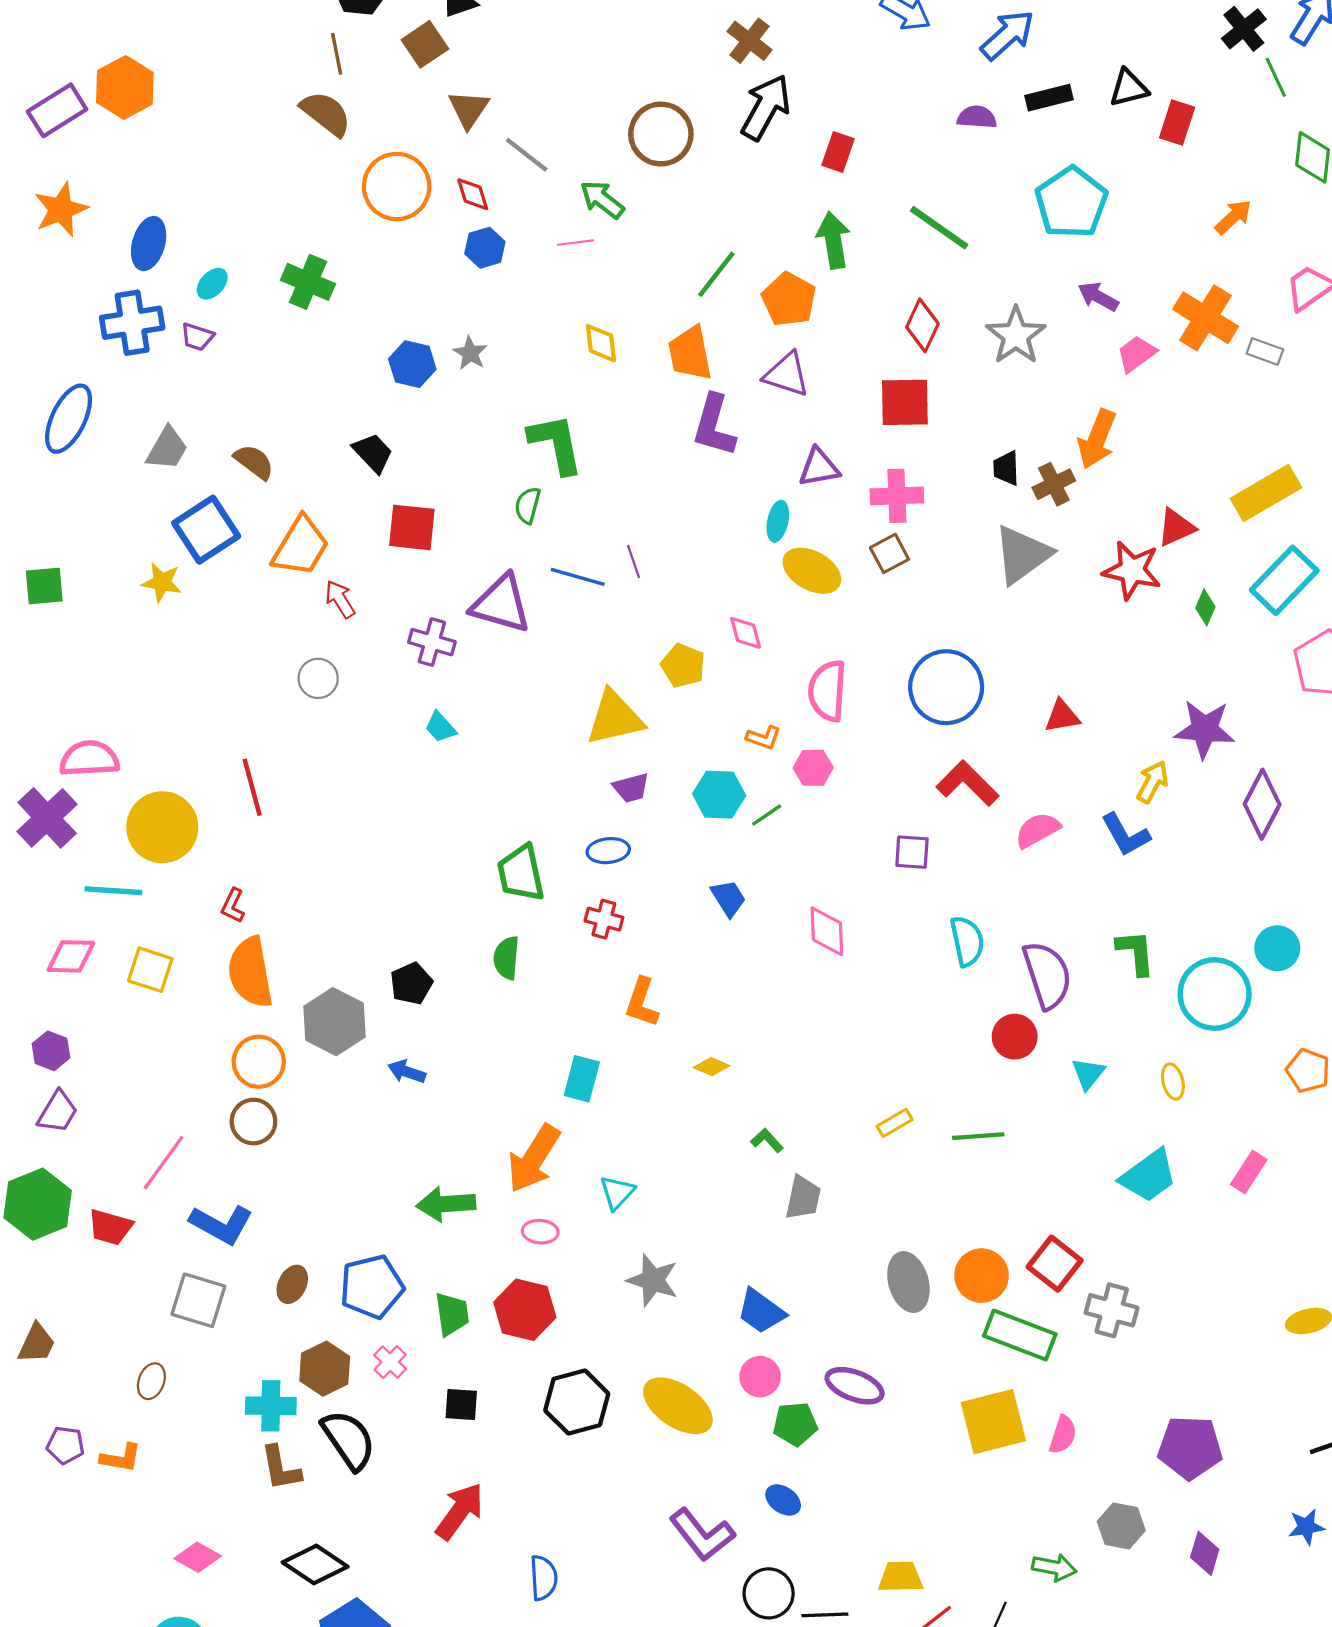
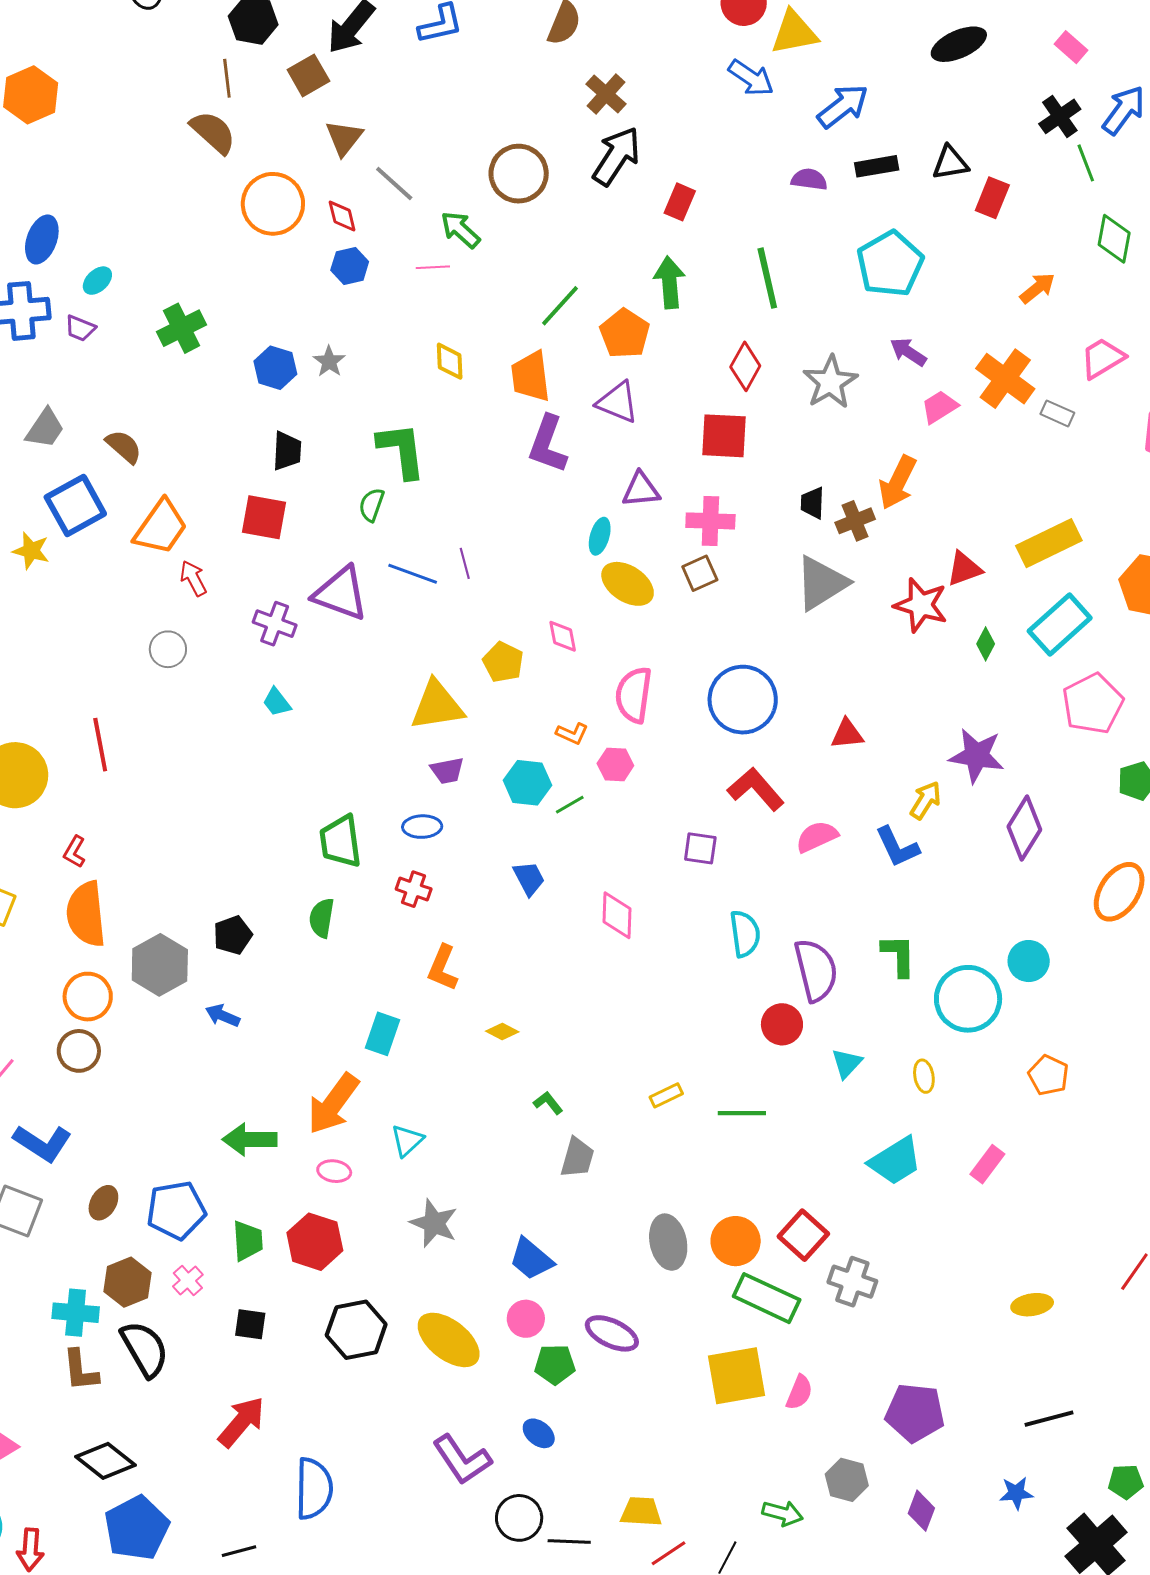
green line: (939, 228) -> (767, 278), turned 38
green cross: (308, 282) -> (182, 328), moved, turned 36
black trapezoid: (373, 453) -> (287, 451), moved, turned 42
blue semicircle: (543, 1578) -> (314, 1489), size x1.5

